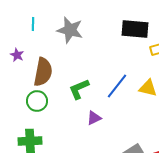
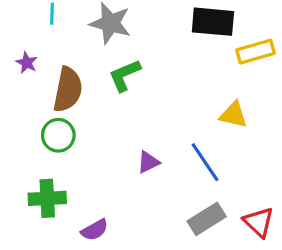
blue line: (117, 86) -> (205, 162), moved, turned -72
green L-shape: (79, 89) -> (125, 75), moved

